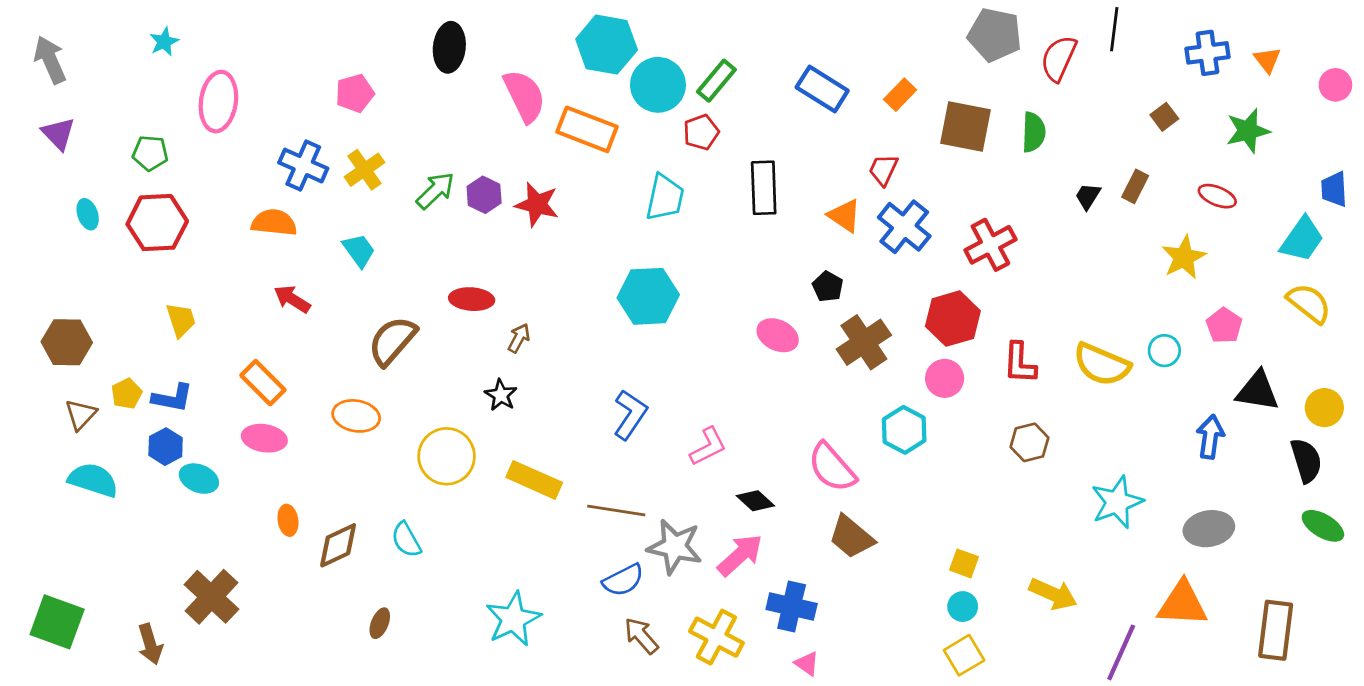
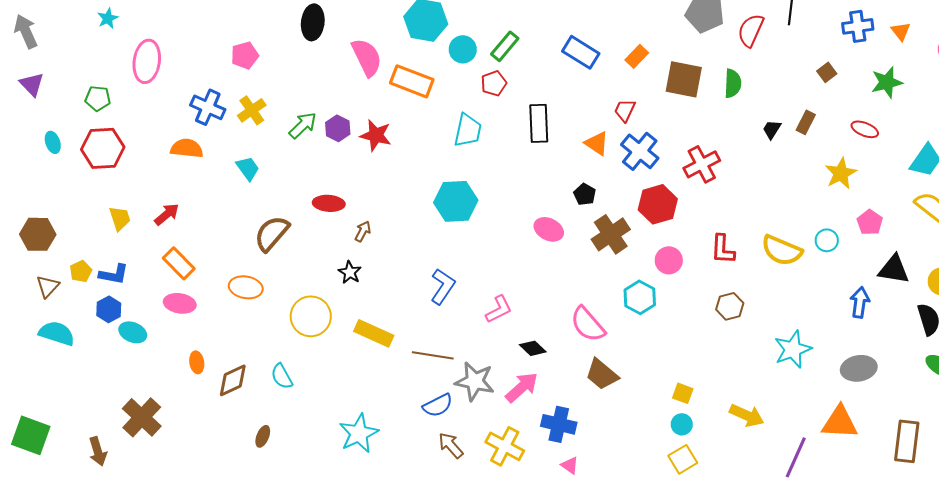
cyan circle: (658, 85) -> (463, 49), size x0.7
red arrow: (292, 299) -> (167, 214), moved, turned 108
red hexagon: (953, 319) -> (658, 204), moved

